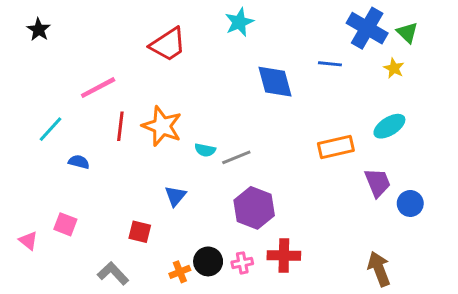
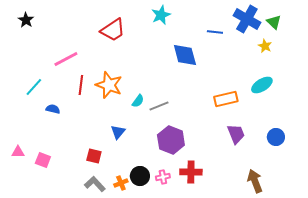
blue line: (330, 64) -> (215, 32), moved
cyan semicircle: (205, 150) -> (138, 101), turned -64
purple trapezoid: (378, 183) -> (236, 134), moved
pink square: (65, 224) -> (43, 160), moved
pink triangle: (28, 241) -> (18, 152), moved, turned -40
gray L-shape: (113, 273) -> (95, 184), moved

